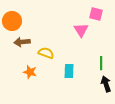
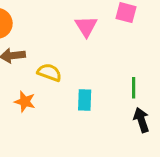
pink triangle: (81, 30) -> (86, 26), moved

